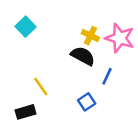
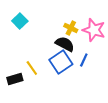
blue square: (87, 102) -> (61, 62), moved, size x1.6
black rectangle: (25, 112) -> (15, 79), moved

